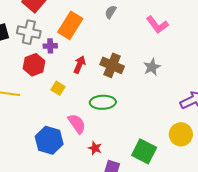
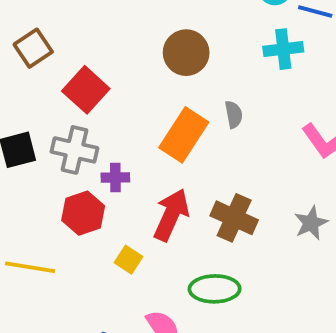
gray semicircle: (111, 12) -> (234, 114), turned 136
orange rectangle: (70, 25) -> (184, 135), moved
red arrow: (80, 64) -> (171, 215), size x1.5

